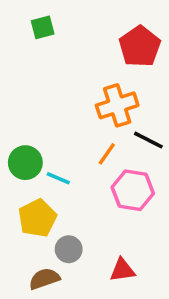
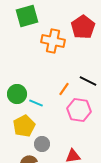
green square: (43, 27) -> (27, 16), size x1.6
orange cross: (117, 105) -> (53, 41), moved, turned 30

